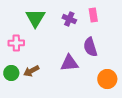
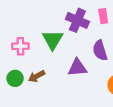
green triangle: (35, 18) -> (53, 40), moved
purple cross: (69, 19) -> (77, 20), size x1.5

